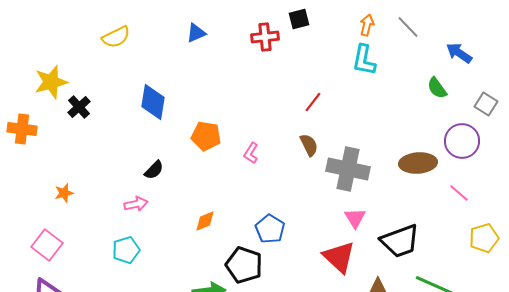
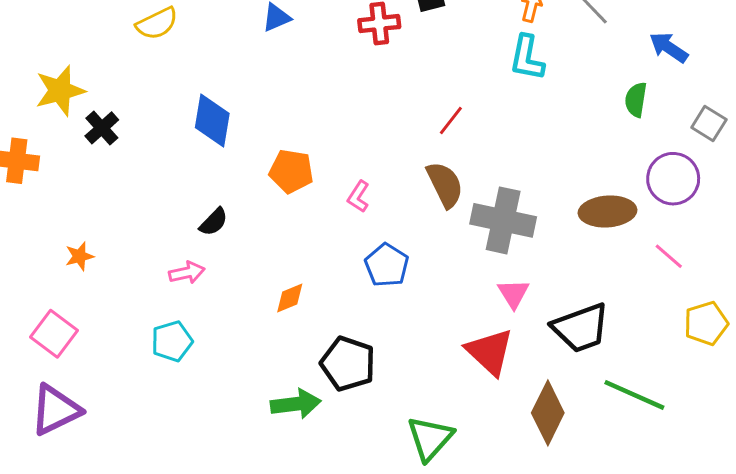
green semicircle: (437, 88) -> (636, 100), turned 45
brown semicircle: (309, 145) -> (445, 185), size x1.4
blue pentagon: (270, 229) -> (387, 265), moved

